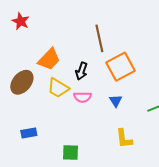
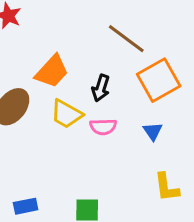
brown line: (99, 38) -> (126, 39), turned -40
blue rectangle: (29, 133) -> (26, 206), moved

